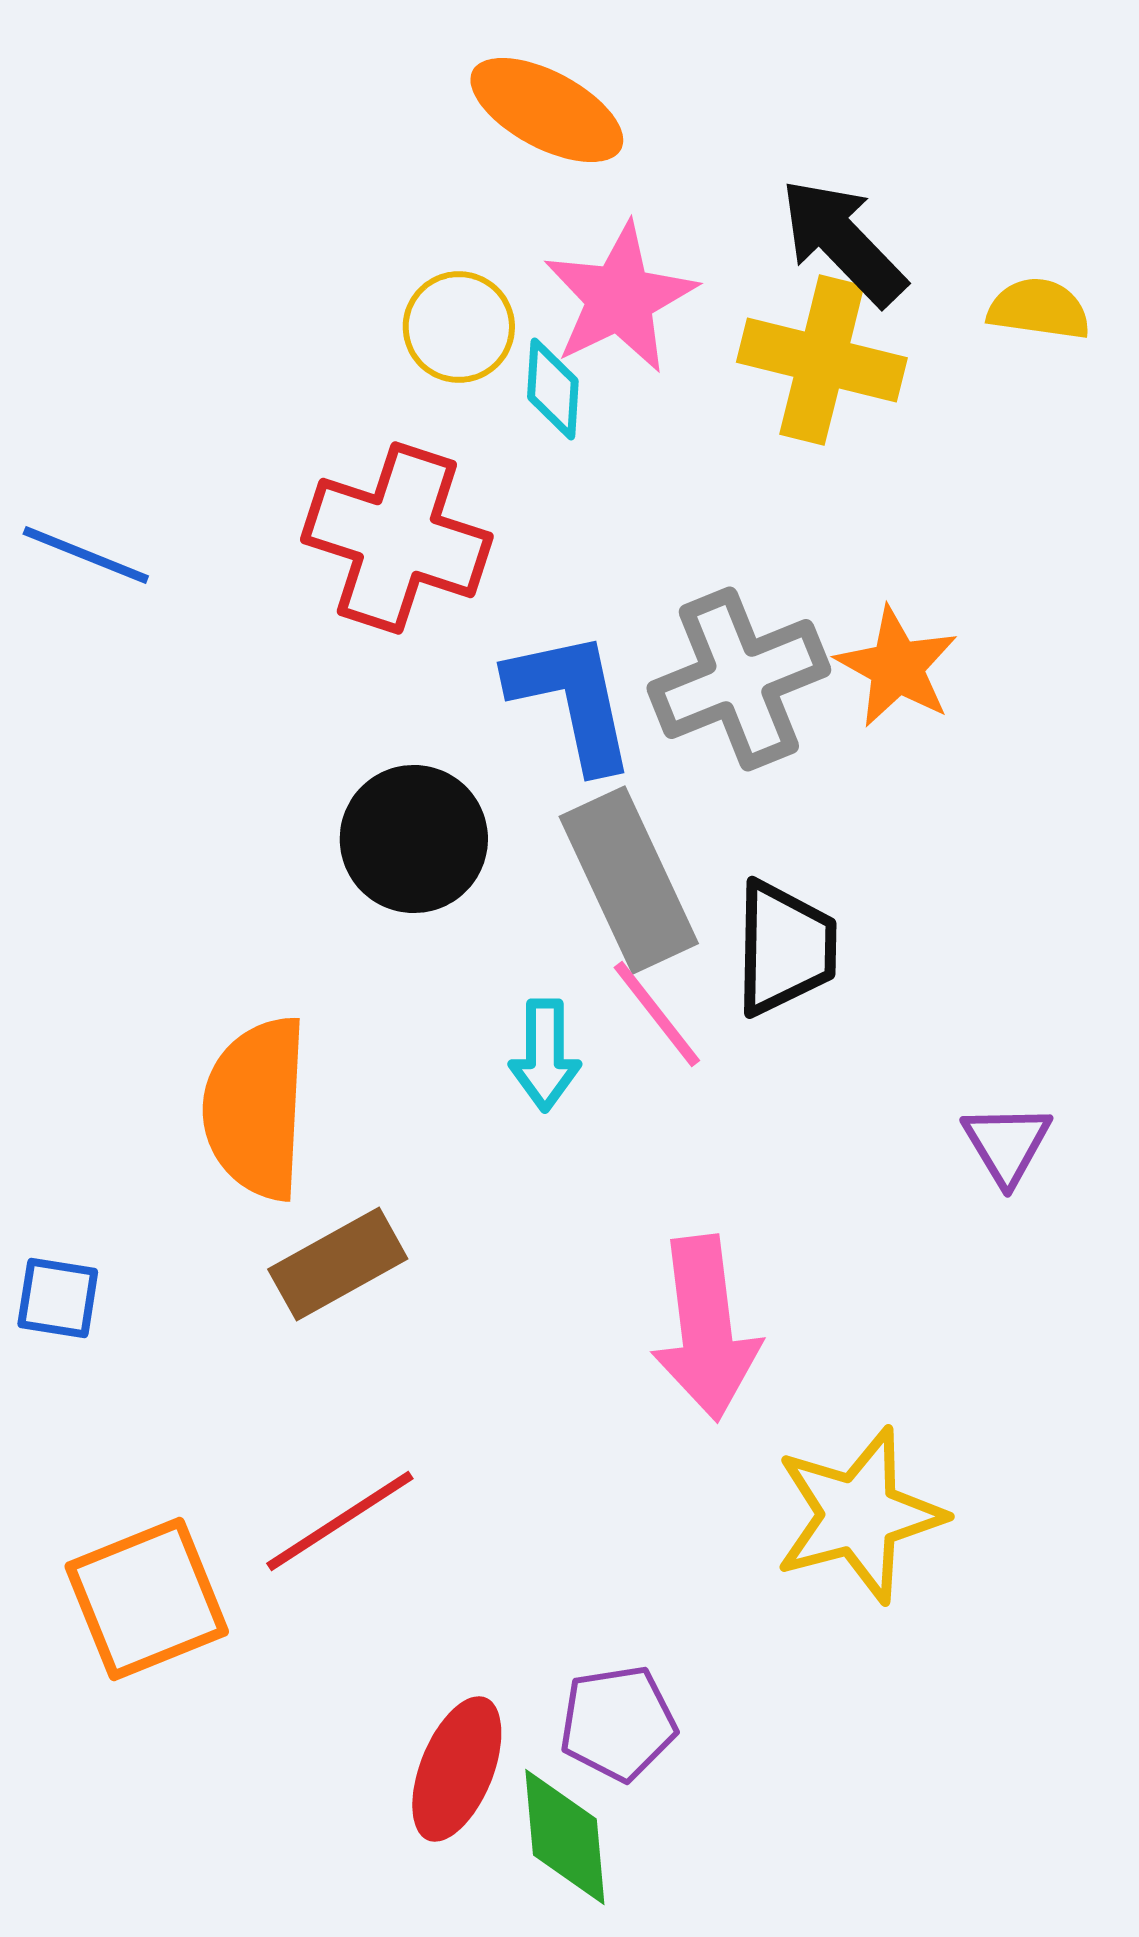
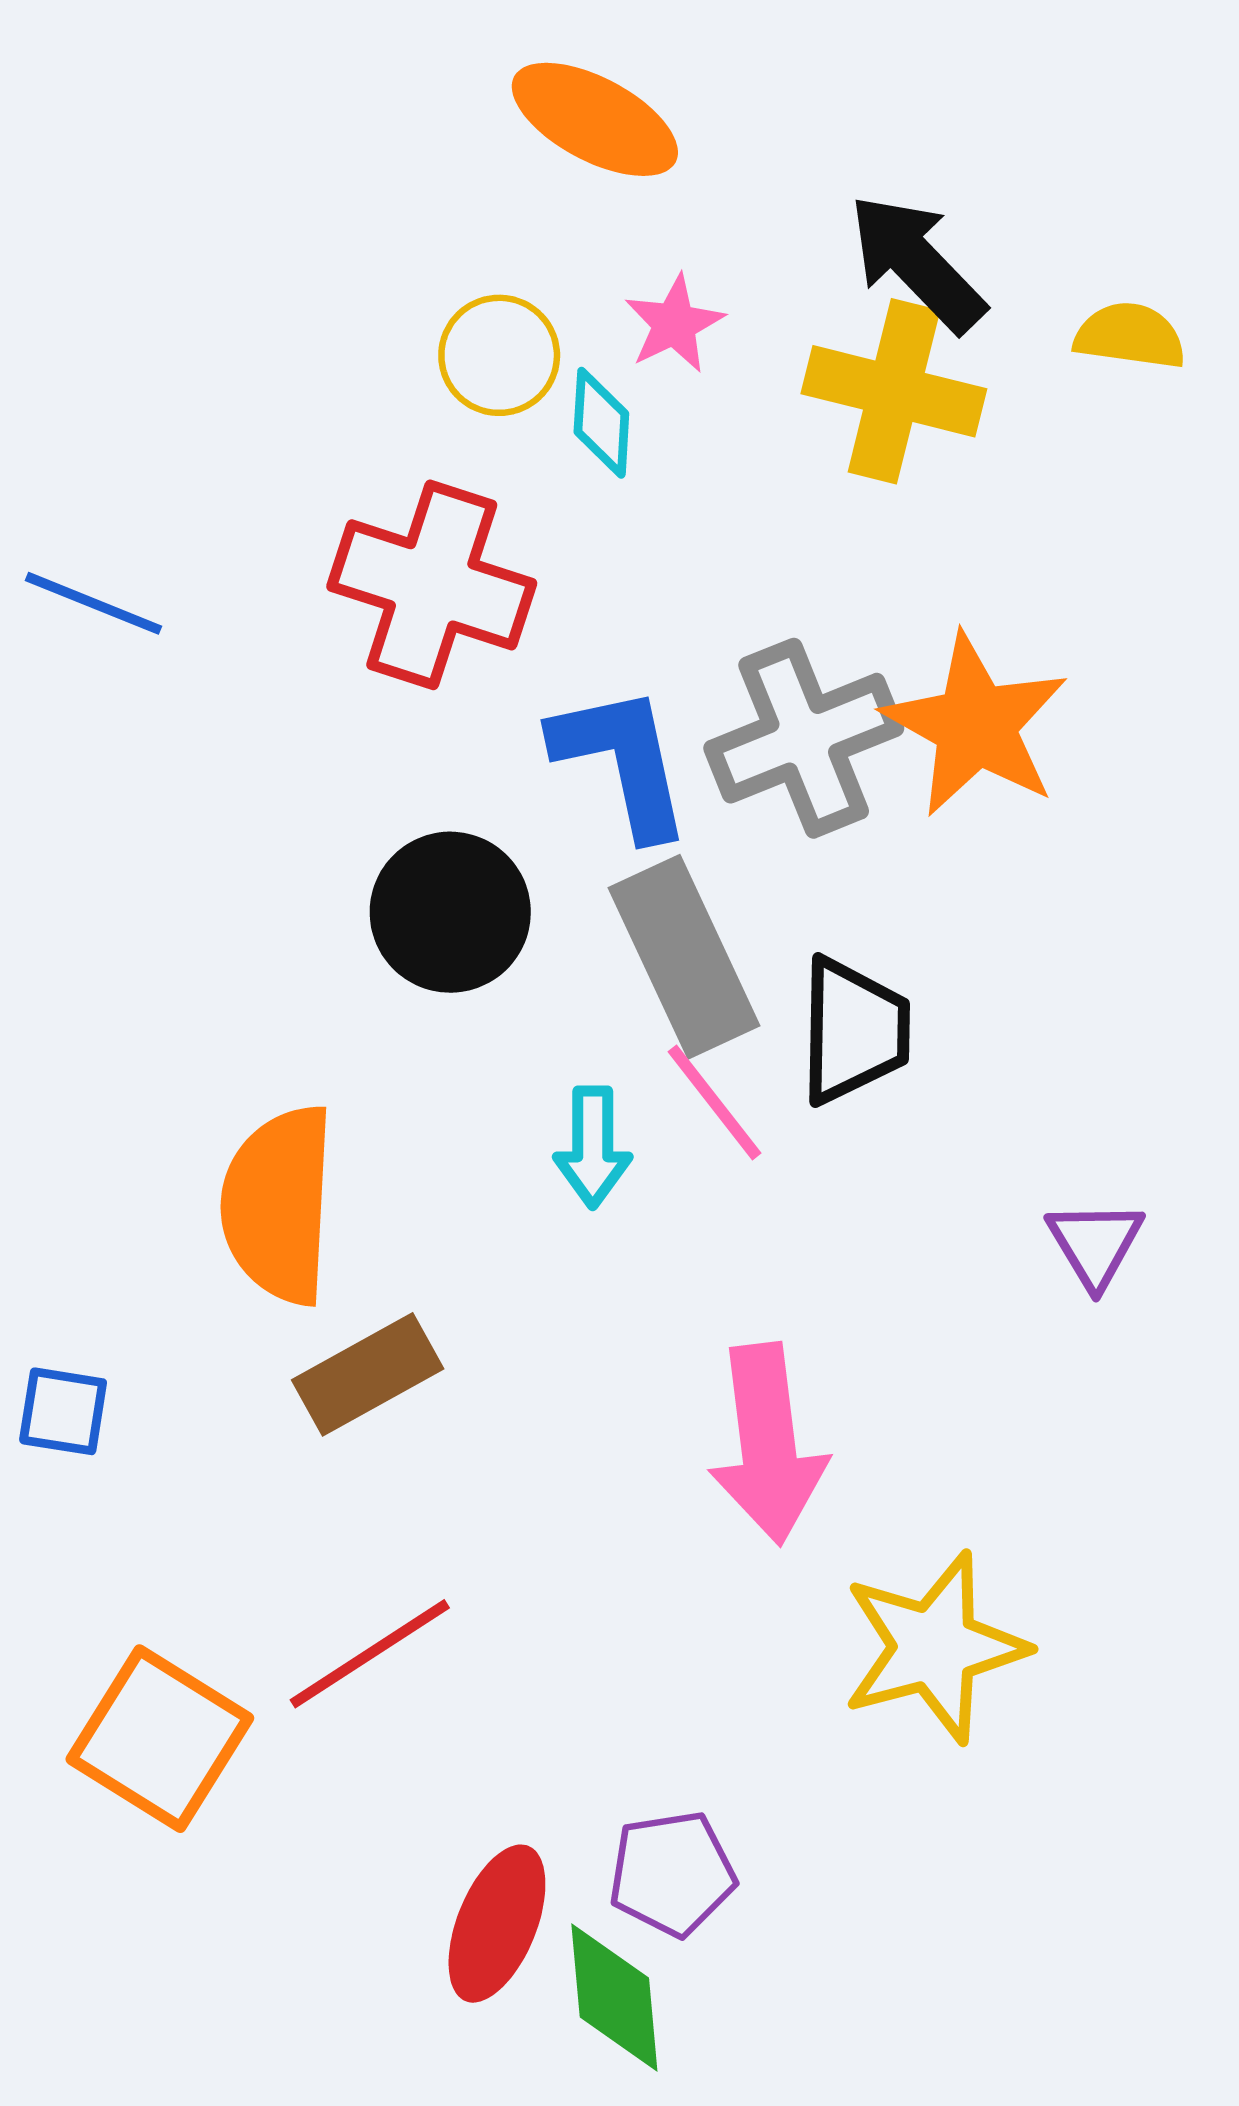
pink star: (620, 298) -> (674, 324), size x0.6
orange star: (897, 667) -> (975, 725), size x1.4
orange square: (147, 1599) -> (160, 1739), turned -36

